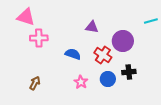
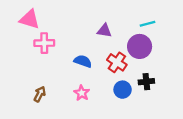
cyan line: (151, 21) -> (147, 24), moved
pink star: (81, 82) -> (82, 93), moved

